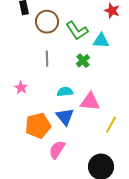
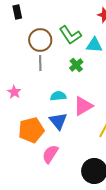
brown circle: (47, 22) -> (40, 40), moved
pink triangle: (90, 102) -> (83, 106), turned -35

